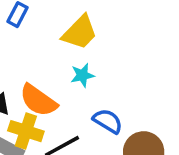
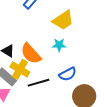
blue semicircle: (108, 121) -> (68, 74), turned 108

